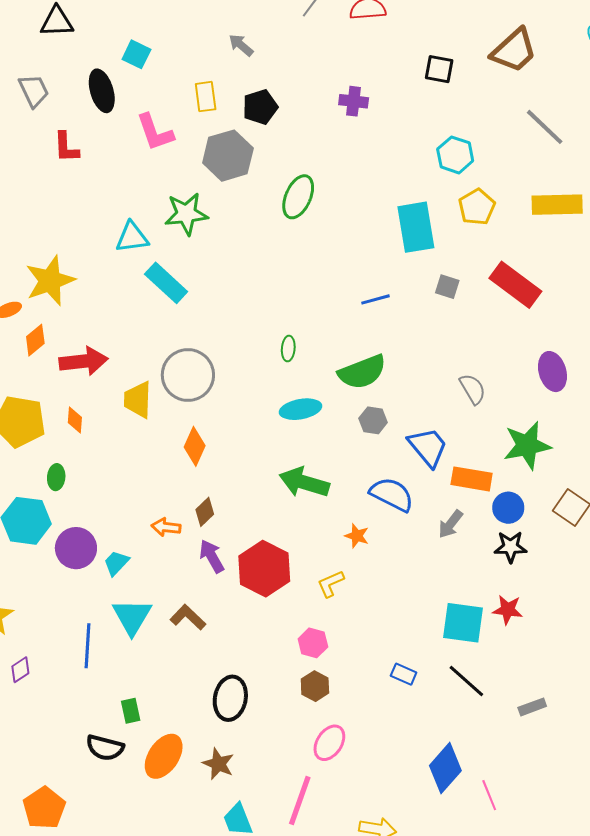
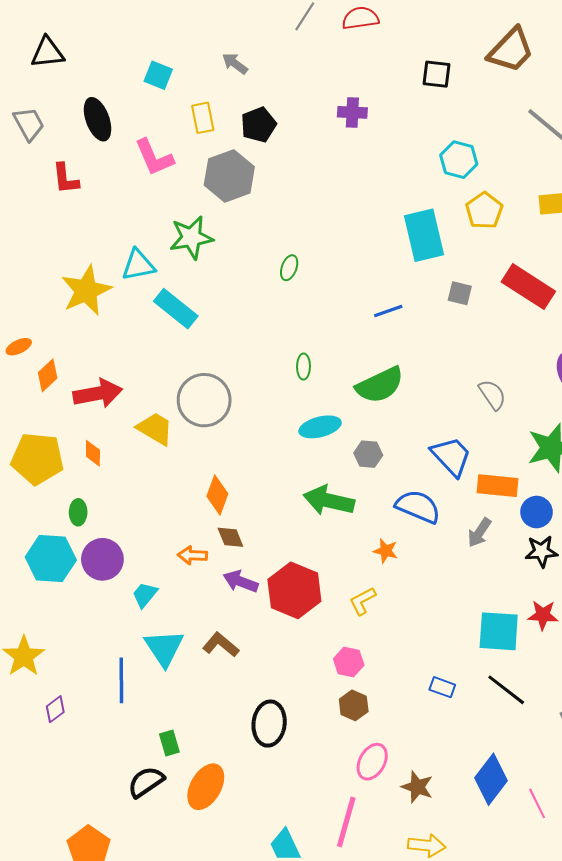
cyan square: (136, 54) -> (158, 75), moved
green ellipse: (298, 197) -> (289, 268), moved, size x0.6
yellow star: (50, 281) -> (86, 291), moved
yellow trapezoid: (138, 400) -> (155, 429), turned 123
gray hexagon: (373, 420) -> (368, 454), moved
orange diamond: (195, 446) -> (217, 495), moved
brown diamond: (205, 512) -> (230, 537), turned -64
purple circle: (76, 548) -> (102, 559), moved
purple arrow: (212, 556) -> (241, 581), turned -36
black semicircle: (105, 748) -> (146, 782), turned 135
brown star: (218, 764) -> (417, 787), moved

